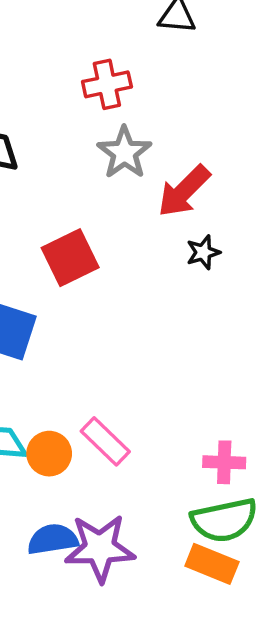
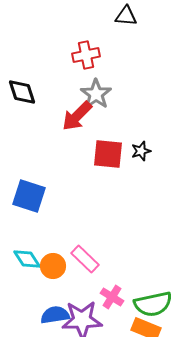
red arrow: (184, 191) -> (77, 116), moved
red square: (70, 258) -> (108, 154), moved, turned 32
pink cross: (224, 462) -> (112, 297), moved, turned 30

